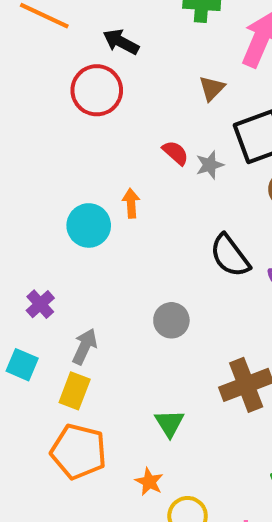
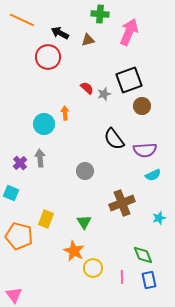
brown triangle: (212, 88) -> (88, 40), moved, turned 32
gray arrow: (85, 347) -> (40, 158), moved, turned -30
yellow rectangle: (75, 391) -> (46, 219), moved
orange pentagon: (79, 451) -> (19, 236), moved
orange star: (149, 482) -> (74, 251), size x1.5

